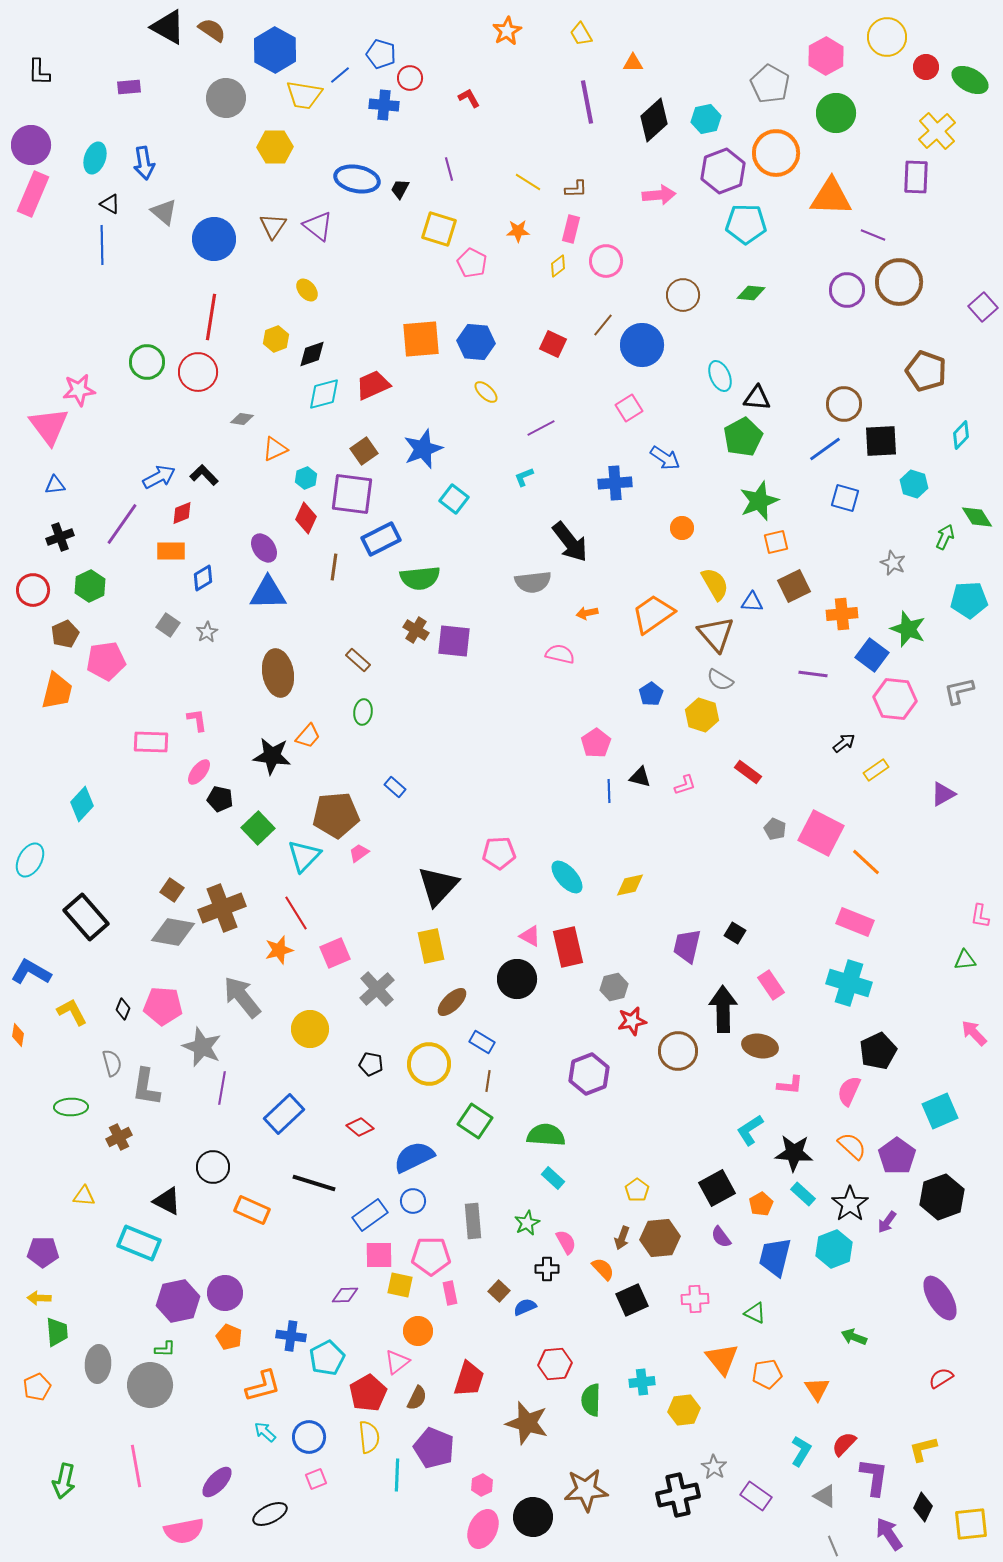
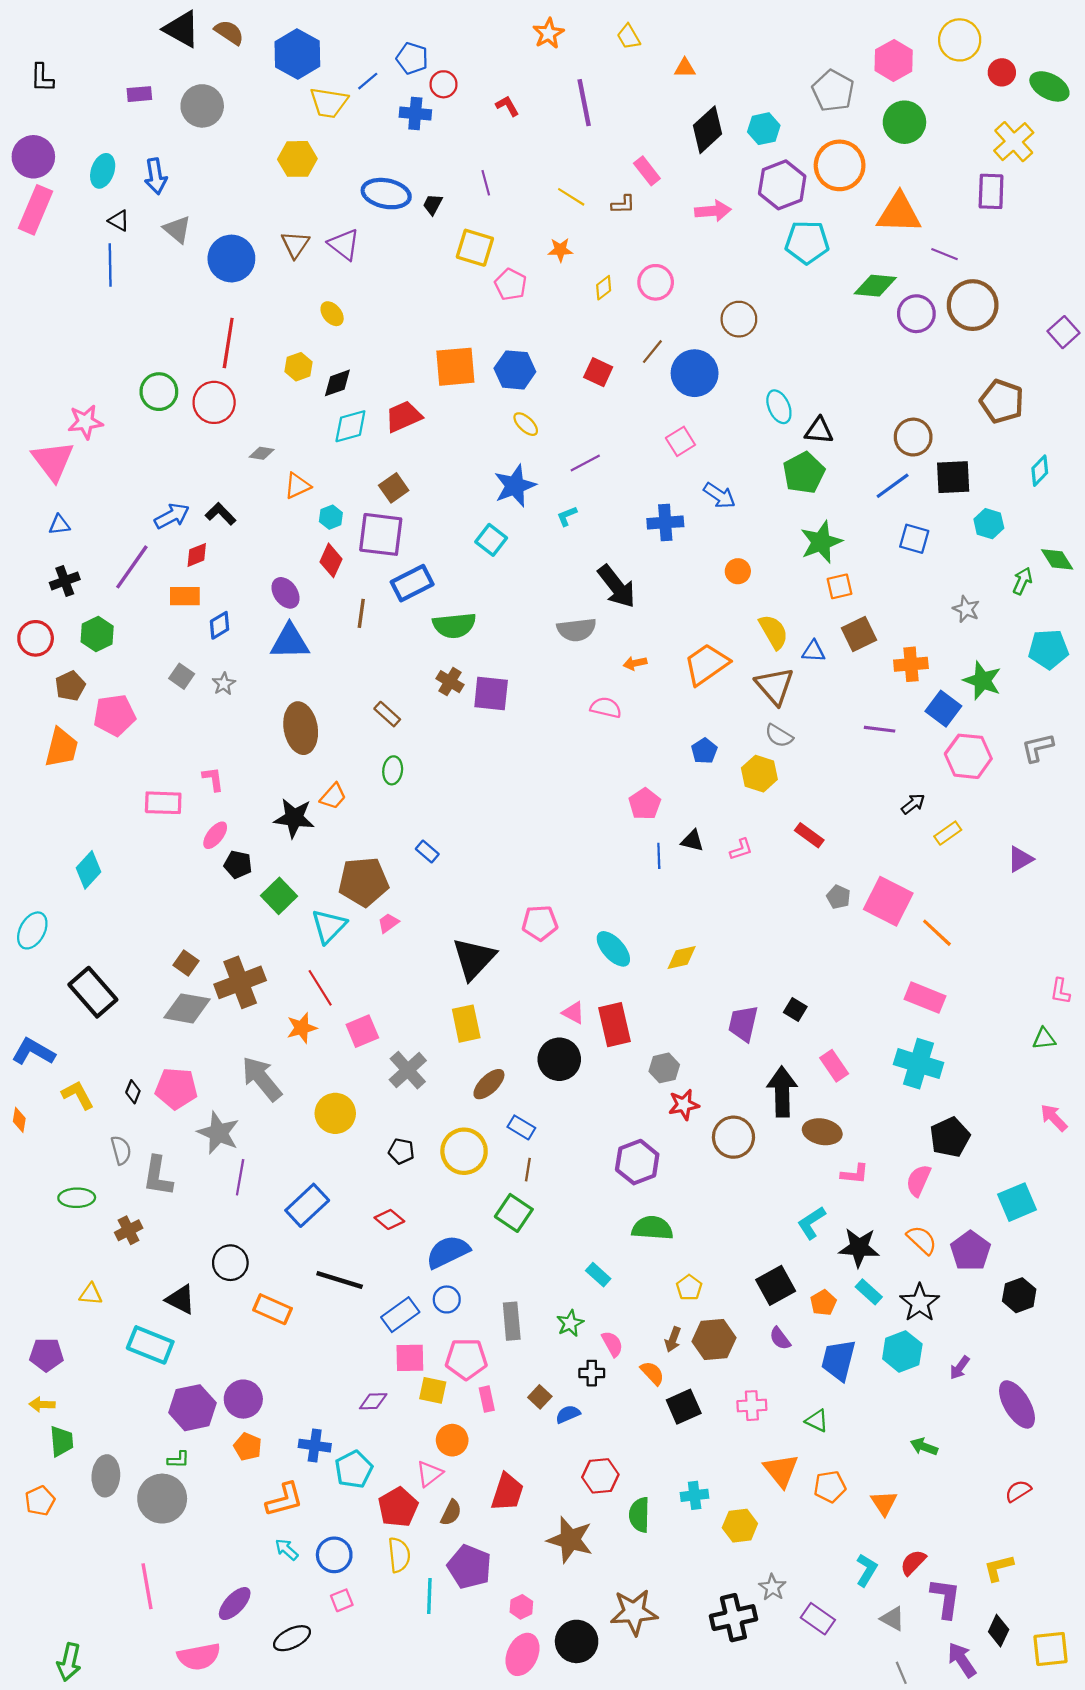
gray circle: (226, 98) -> (202, 106), moved
purple line: (587, 102) -> (584, 103), moved
pink rectangle: (571, 229) -> (647, 171), moved, turned -52
green diamond: (751, 293) -> (875, 286), moved, size x1.4
blue star: (423, 449) -> (515, 486), moved
green semicircle: (546, 1135) -> (652, 1228), moved
black hexagon: (942, 1197) -> (1019, 1295), size x0.7
purple arrow: (887, 1222) -> (960, 1368), moved
green arrow: (64, 1481) -> (69, 1662), moved

